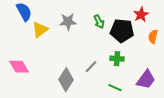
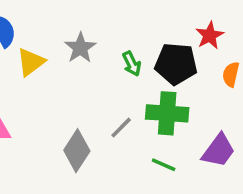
gray star: (68, 22) -> (80, 48), turned -30
green arrow: (99, 22) -> (132, 64), moved
green cross: (117, 59) -> (167, 113), size x1.6

